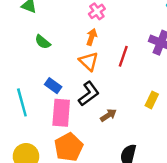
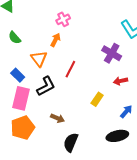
red line: (123, 56) -> (70, 69), moved
orange triangle: (89, 61) -> (39, 59), moved
brown arrow: (108, 115) -> (58, 118), moved, turned 48

